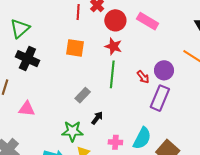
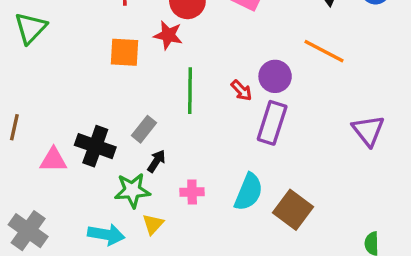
red star: (113, 46) -> (168, 35), moved
black cross: (27, 59) -> (95, 146), moved
black arrow: (97, 118) -> (156, 161), moved
pink cross: (115, 142) -> (192, 192), moved

